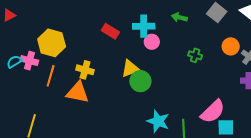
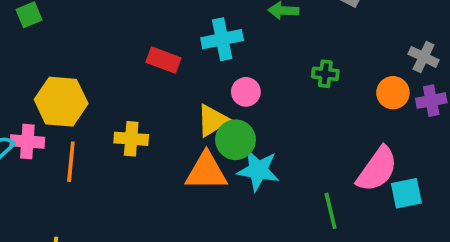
pink circle: (152, 42) -> (246, 92), moved
orange circle: (231, 46) -> (393, 93), moved
orange triangle: (78, 92) -> (206, 172), moved
cyan star: (158, 121) -> (258, 170), moved

